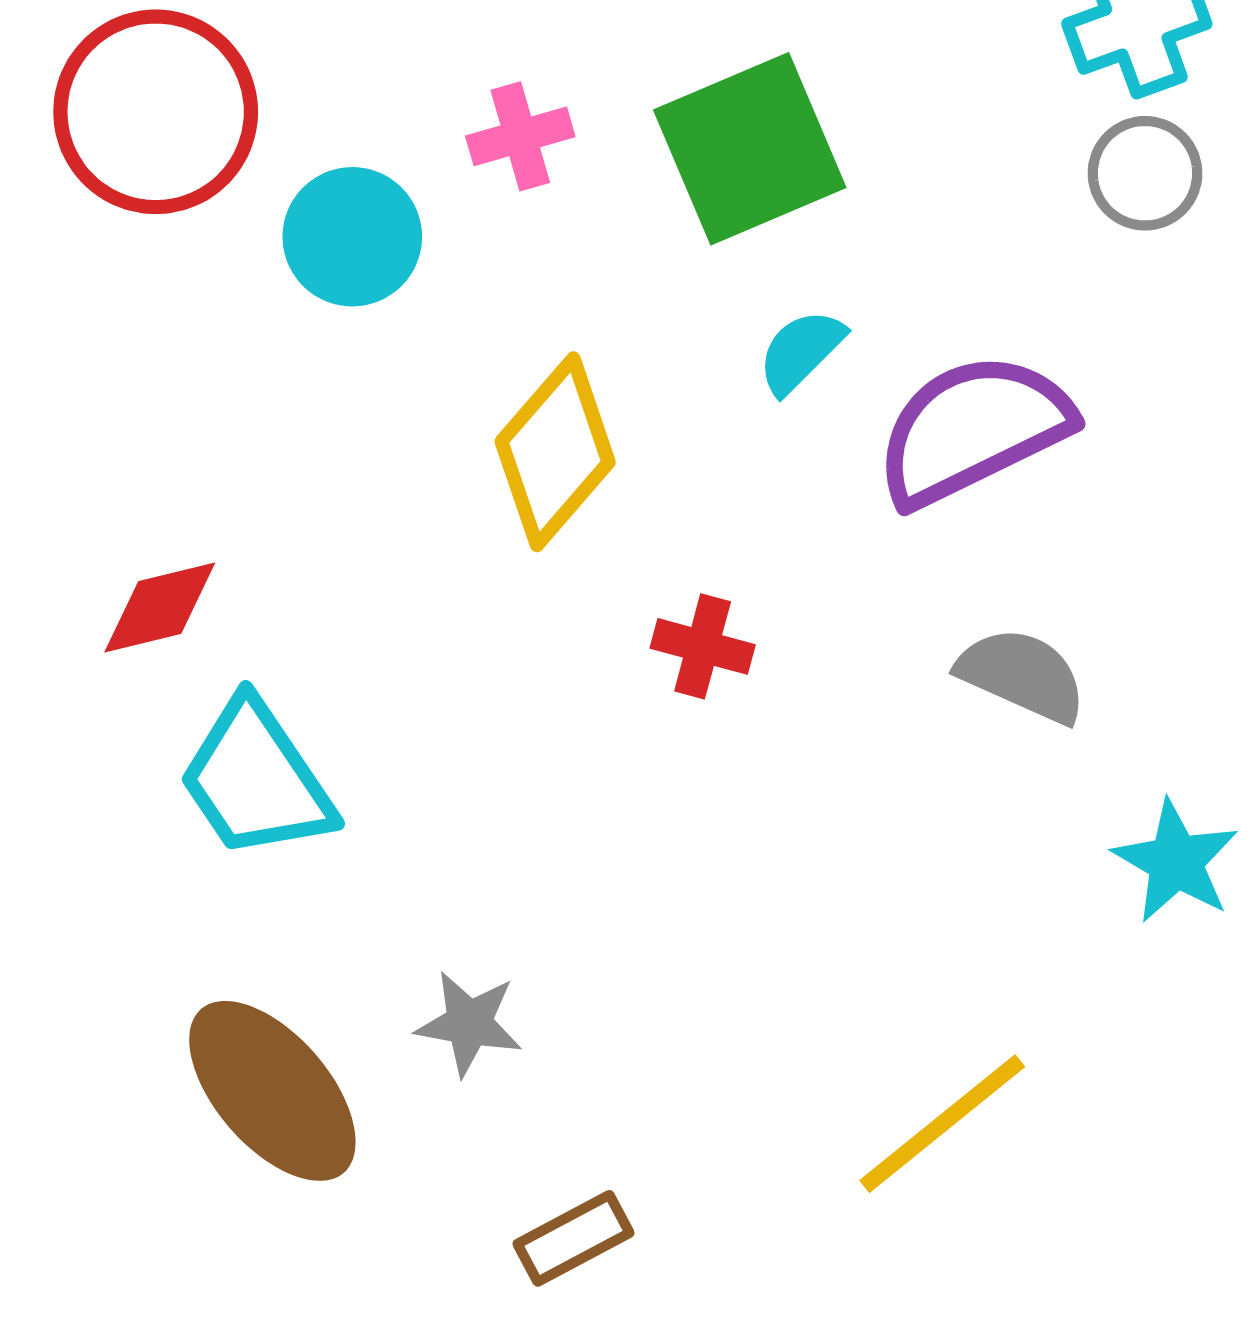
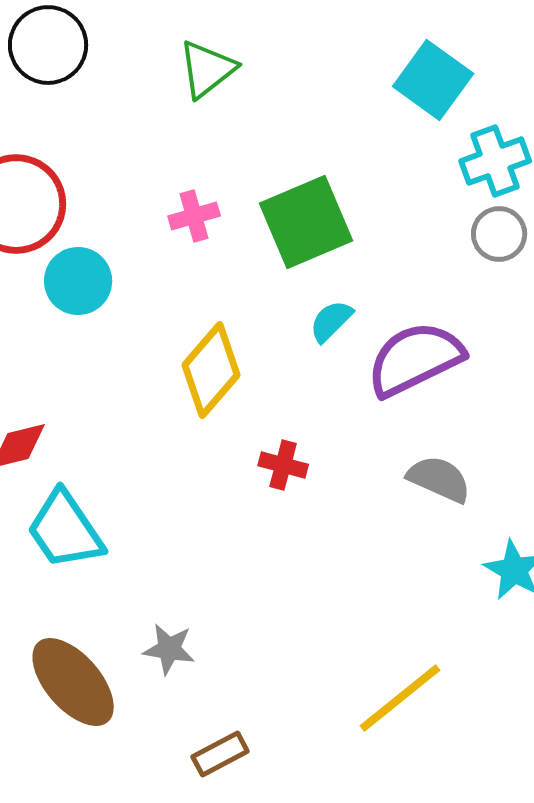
cyan circle: (352, 237) -> (78, 281), moved

